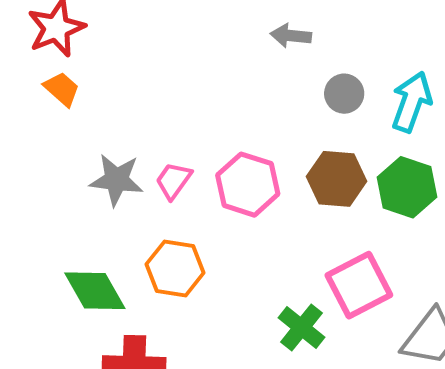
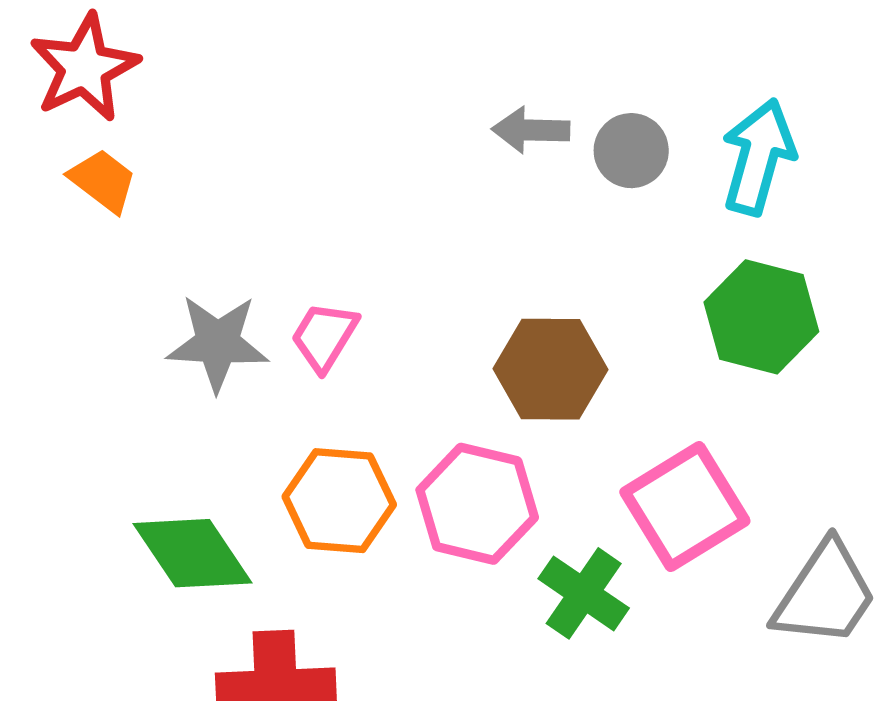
gray arrow: (291, 36) -> (531, 130), moved
brown hexagon: (337, 179) -> (550, 369), moved
pink hexagon: (248, 185) -> (477, 504), moved

